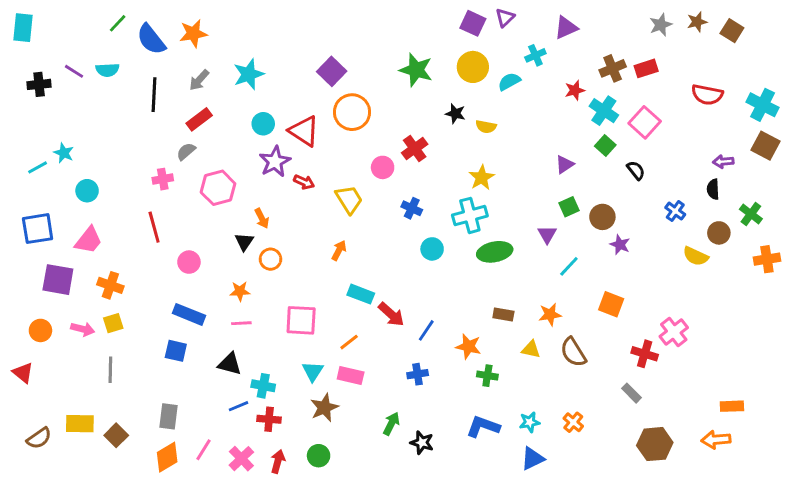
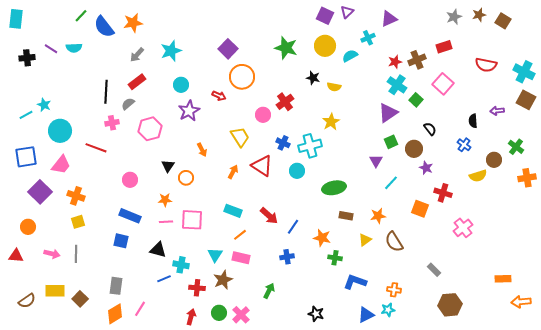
brown cross: (613, 68) -> (417, 60), moved
black line: (154, 95) -> (106, 92), moved
cyan cross: (604, 111) -> (397, 85), moved
red triangle: (304, 131) -> (262, 166), moved
purple triangle: (565, 165) -> (388, 113), size x1.5
black semicircle: (636, 170) -> (430, 129), moved
red arrow: (304, 182) -> (219, 96), moved
black semicircle: (713, 189) -> (473, 121), moved
cyan circle: (87, 191) -> (60, 131), size x1.5
cyan cross: (470, 215) -> (310, 146), moved
orange arrow: (262, 218) -> (202, 150), moved
red line: (154, 227) -> (96, 148), moved, turned -55
green ellipse: (495, 252) -> (334, 188), moved
yellow semicircle: (696, 256) -> (478, 176), turned -42
purple square: (58, 280) -> (40, 192), turned 35
cyan rectangle: (361, 294) -> (233, 211), moved
pink square: (301, 320) -> (192, 220), moved
pink arrow: (83, 329) -> (52, 254), moved
yellow triangle: (531, 349) -> (365, 240), turned -48
red cross: (645, 354) -> (443, 193), moved
red triangle: (23, 373) -> (16, 256), turned -35
red cross: (269, 419) -> (197, 288), moved
cyan star: (530, 422) -> (388, 310), moved
orange cross: (573, 422) -> (394, 290), turned -32
blue L-shape: (483, 427) -> (355, 282), moved
orange arrow: (716, 440) -> (521, 302), moved
black star: (422, 443) -> (316, 314), moved
pink cross: (241, 459) -> (241, 315), moved

